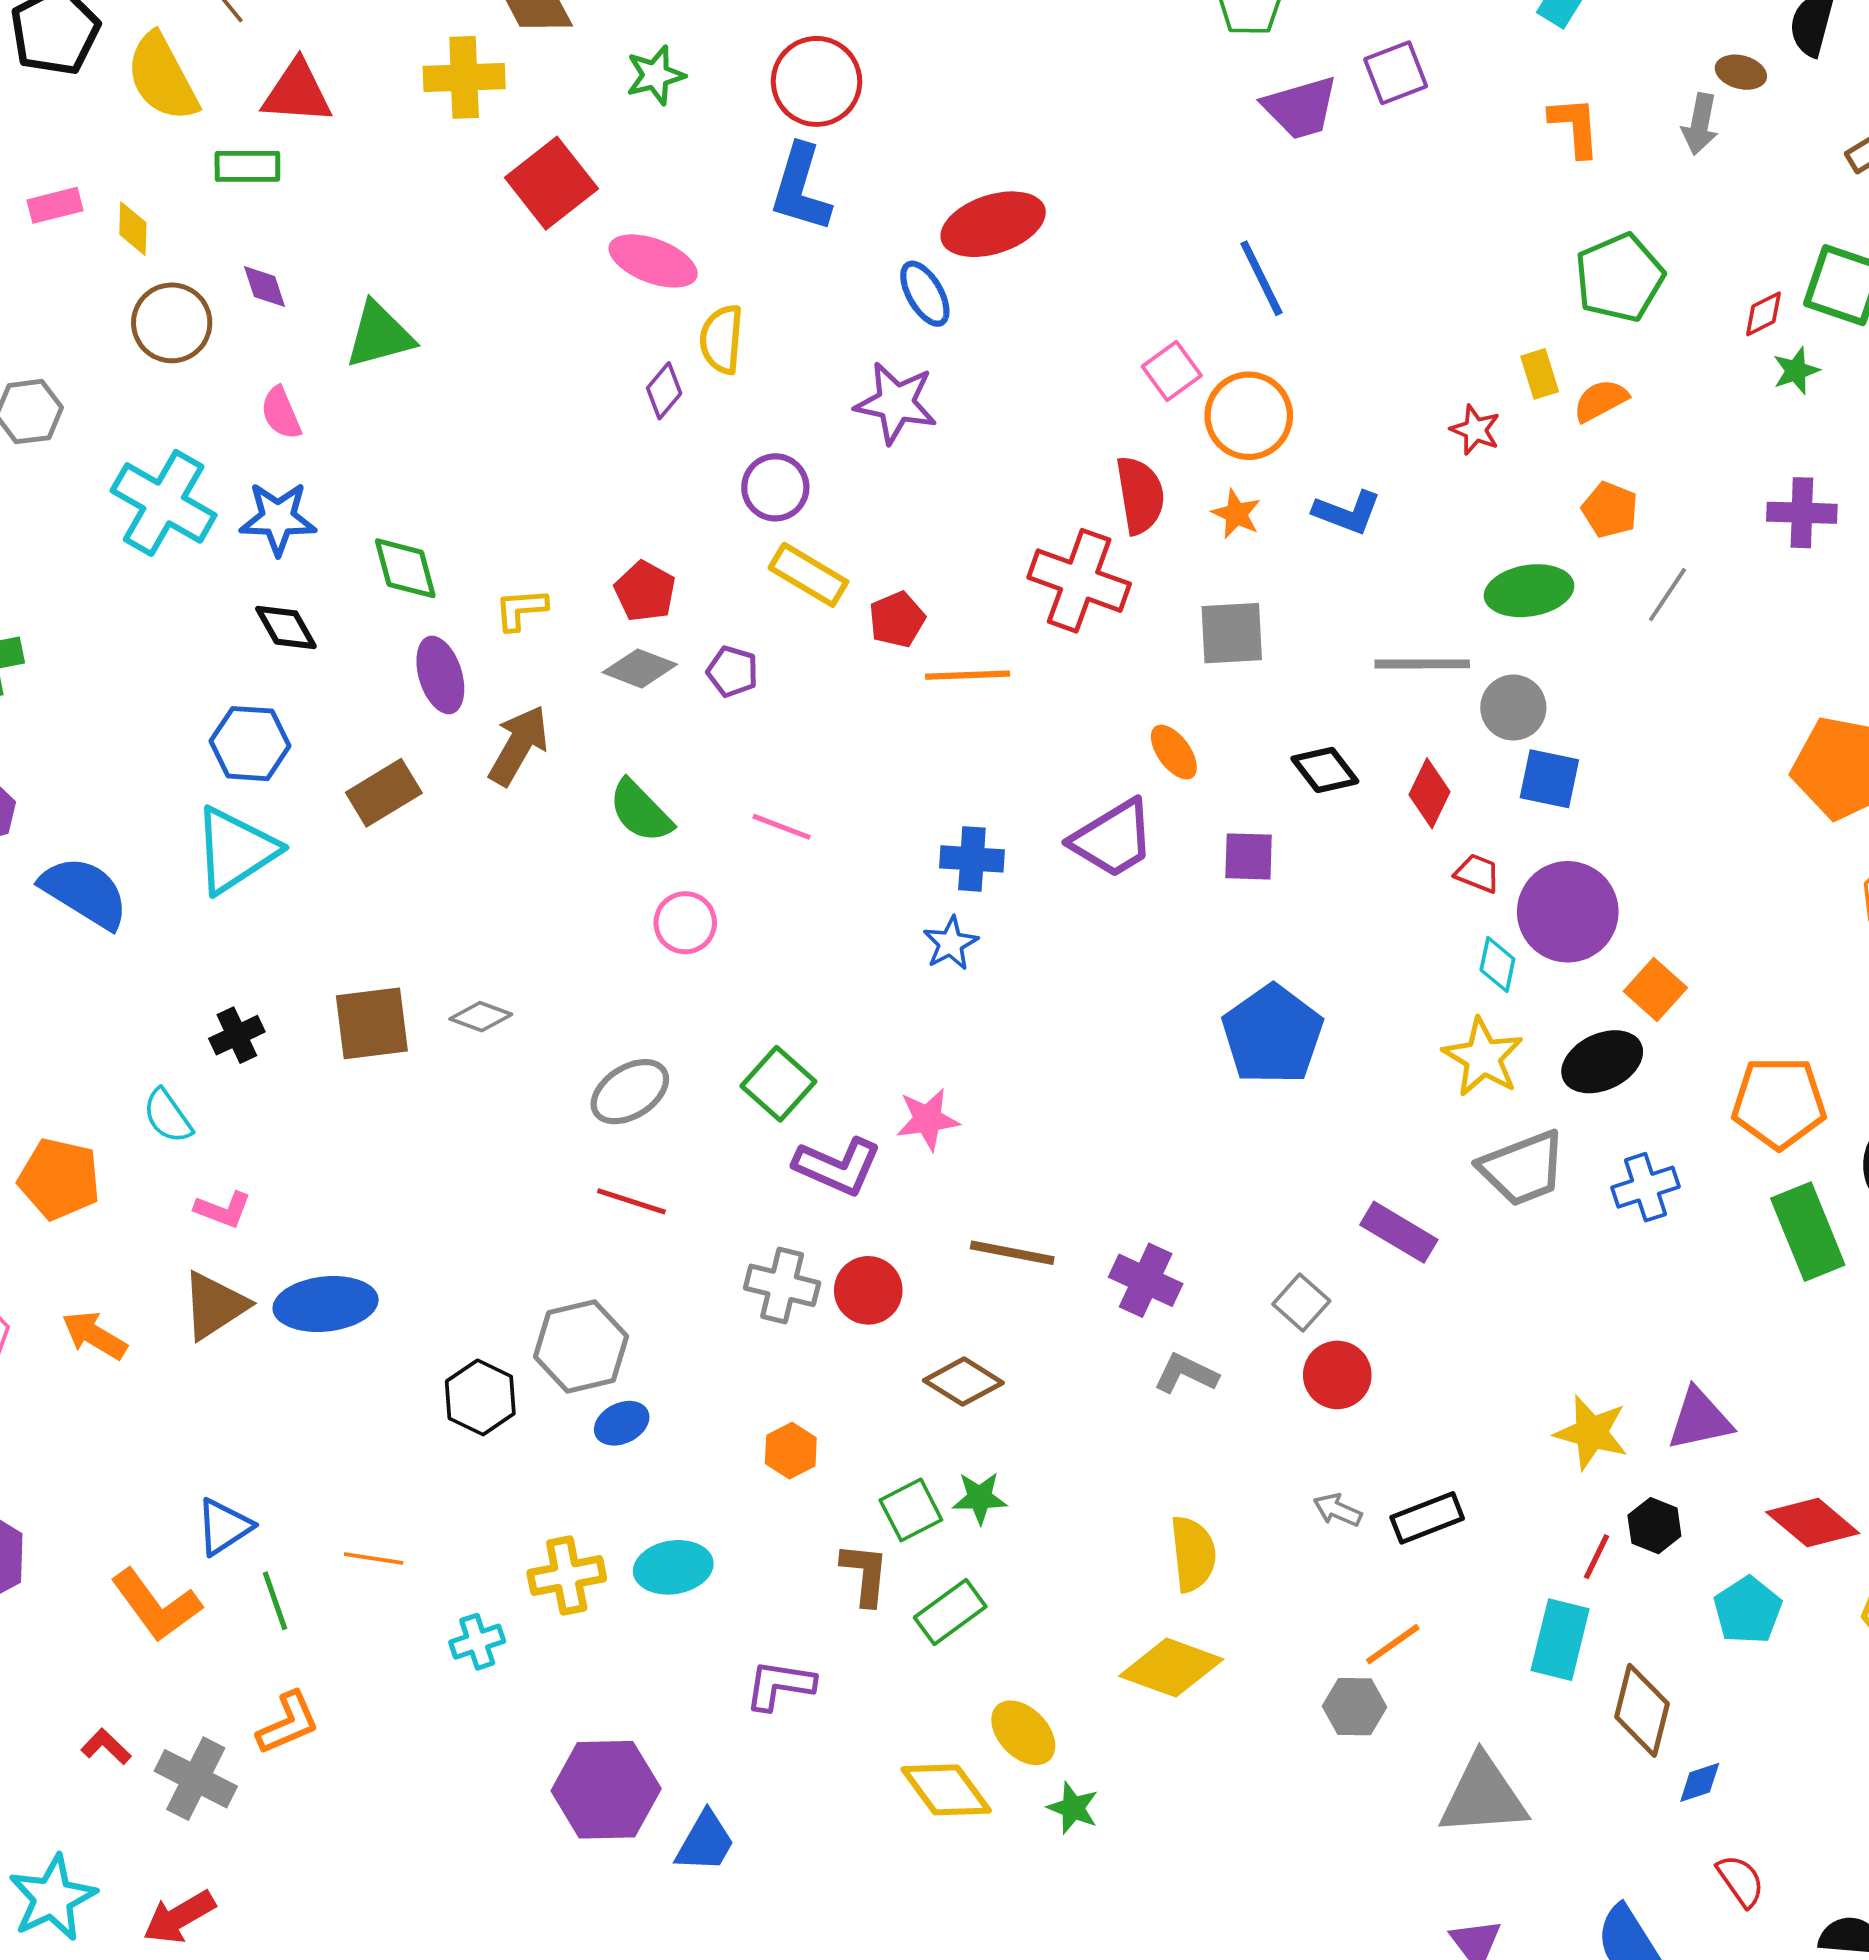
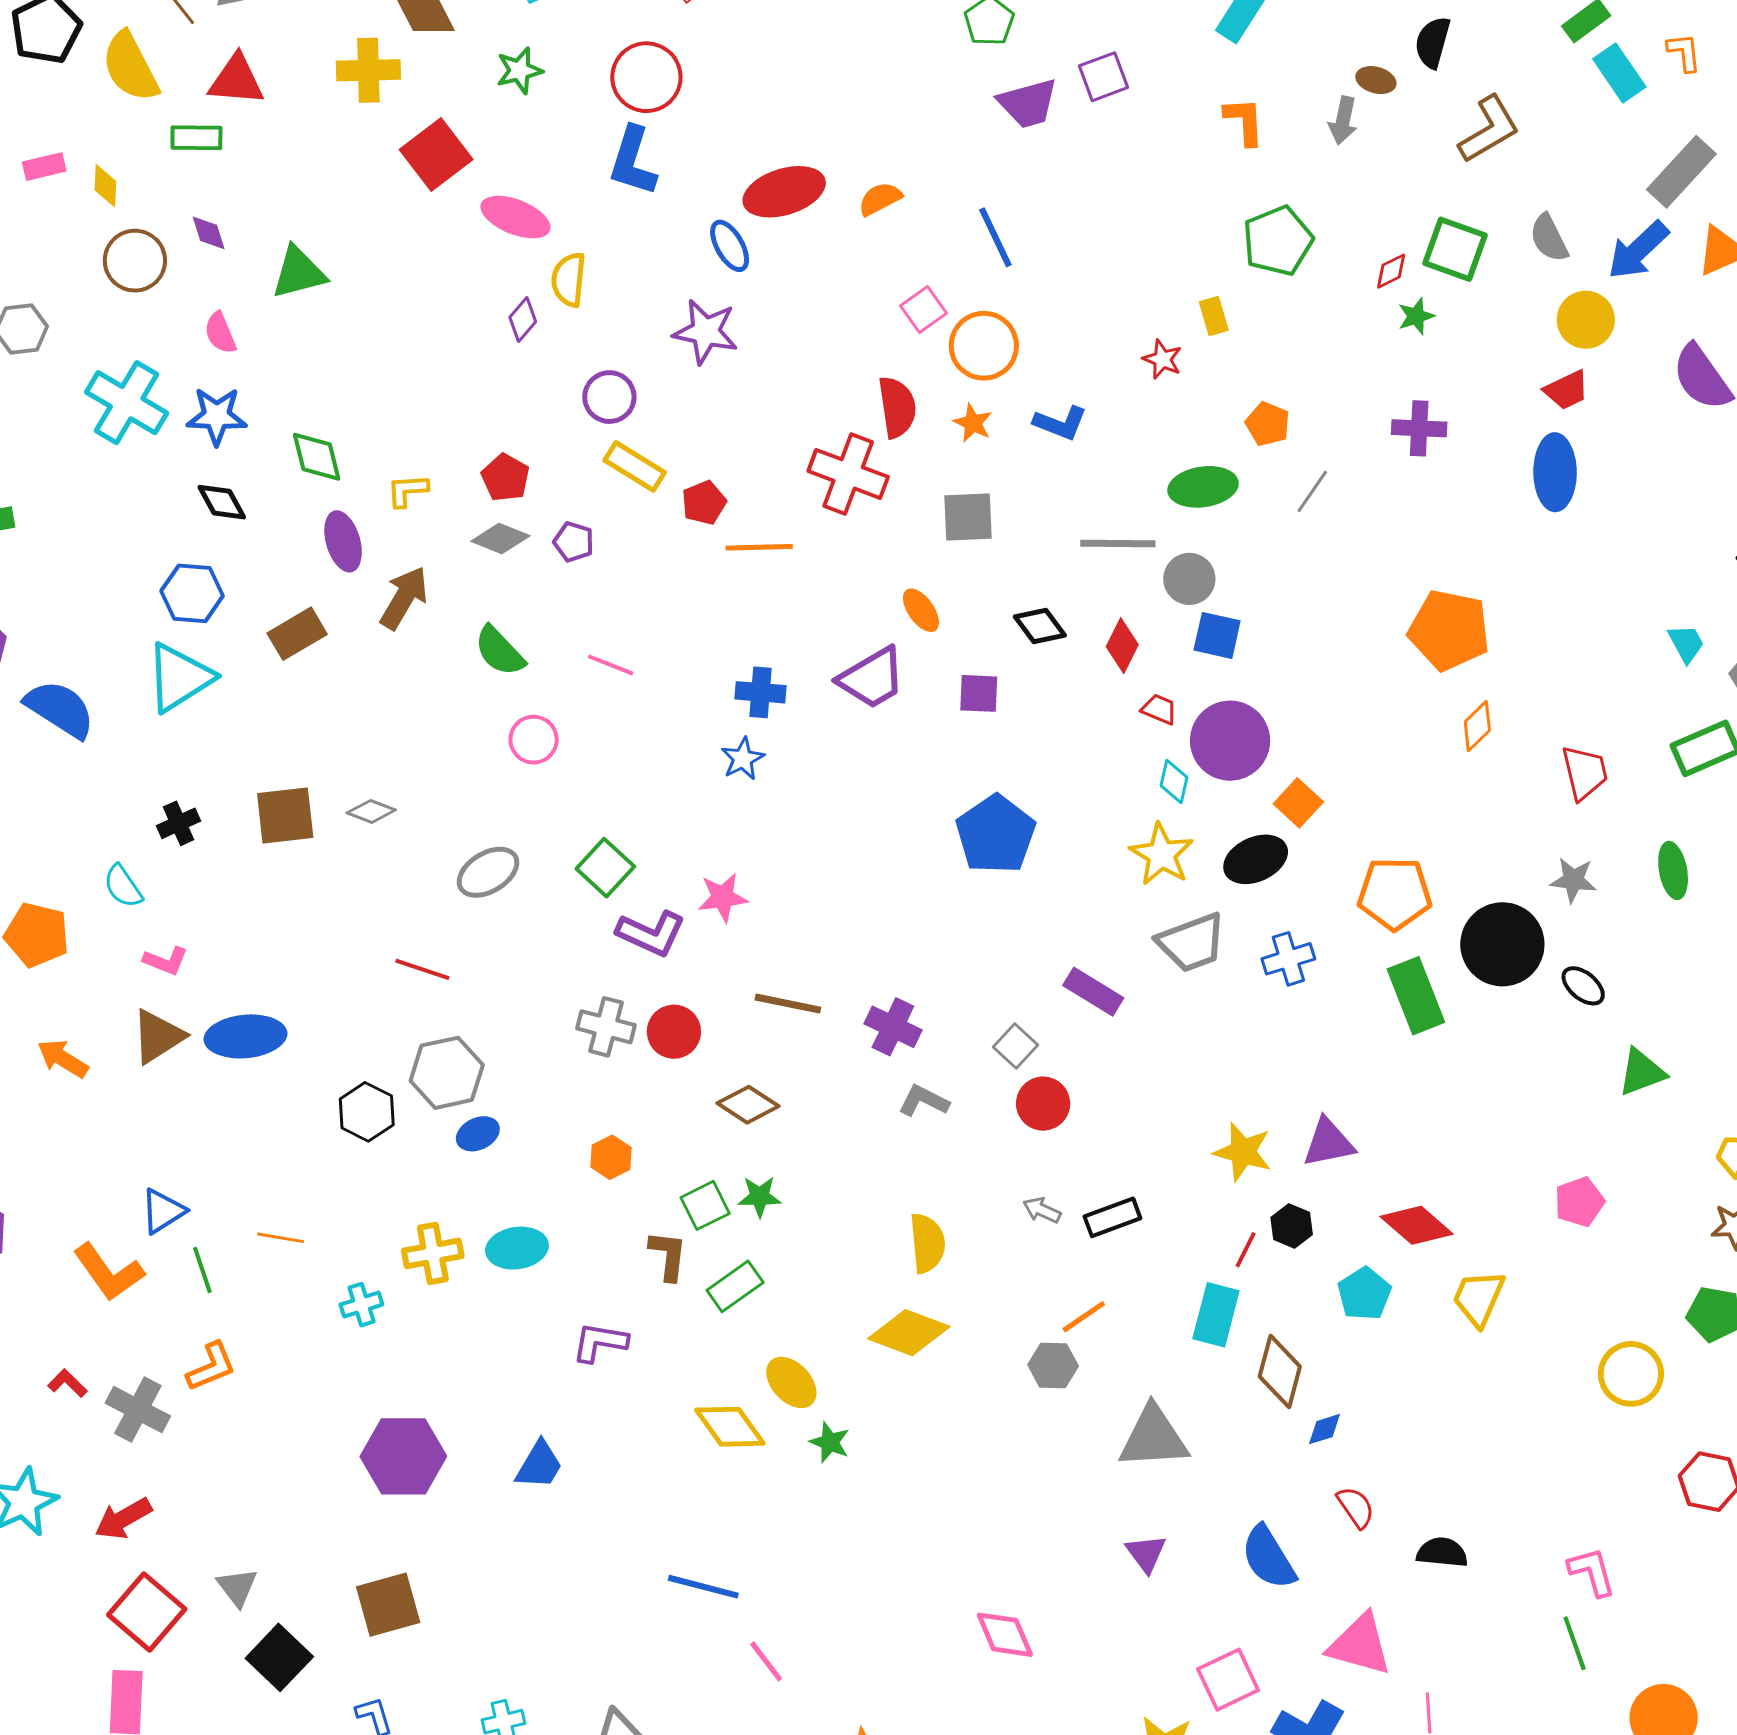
orange semicircle: (1601, 401) -> (880, 199), moved
red line: (631, 1201) -> (422, 969), moved
purple hexagon: (606, 1790) -> (403, 1456), moved

